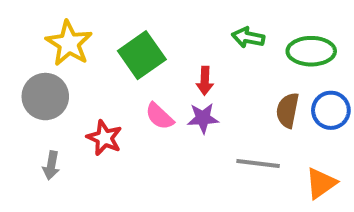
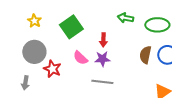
yellow star: (69, 43) -> (34, 21), size x0.6
gray circle: (45, 97) -> (34, 52), moved
gray line: (258, 163) -> (102, 82), moved

